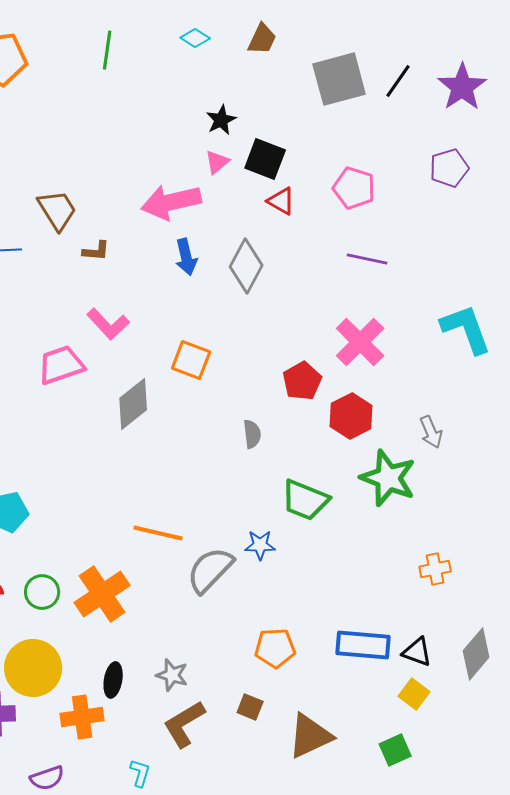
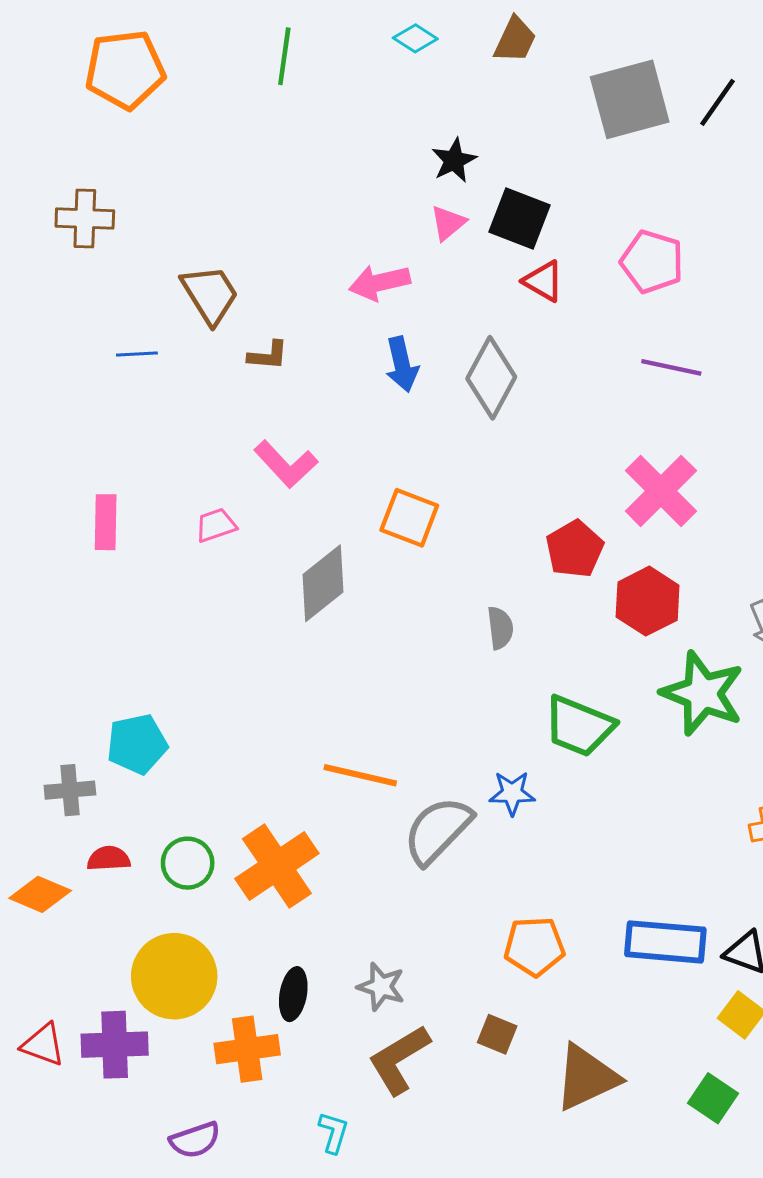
pink arrow: (171, 202) -> (380, 283), size x0.7
pink trapezoid: (61, 365) -> (216, 525), size x0.6
green square: (395, 750) -> (713, 1098), turned -32

